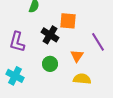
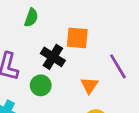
green circle: (50, 64) -> (41, 85), moved

